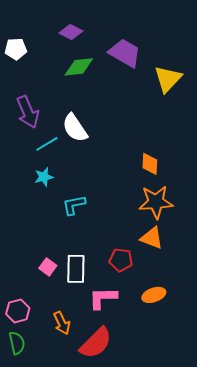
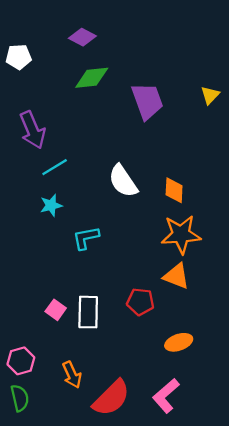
purple trapezoid: (125, 53) -> (147, 101), moved, turned 40
yellow triangle: (168, 79) -> (210, 95), moved, size x0.6
white semicircle: (75, 128) -> (123, 181), moved
pink L-shape: (103, 298) -> (166, 396), moved, turned -40

